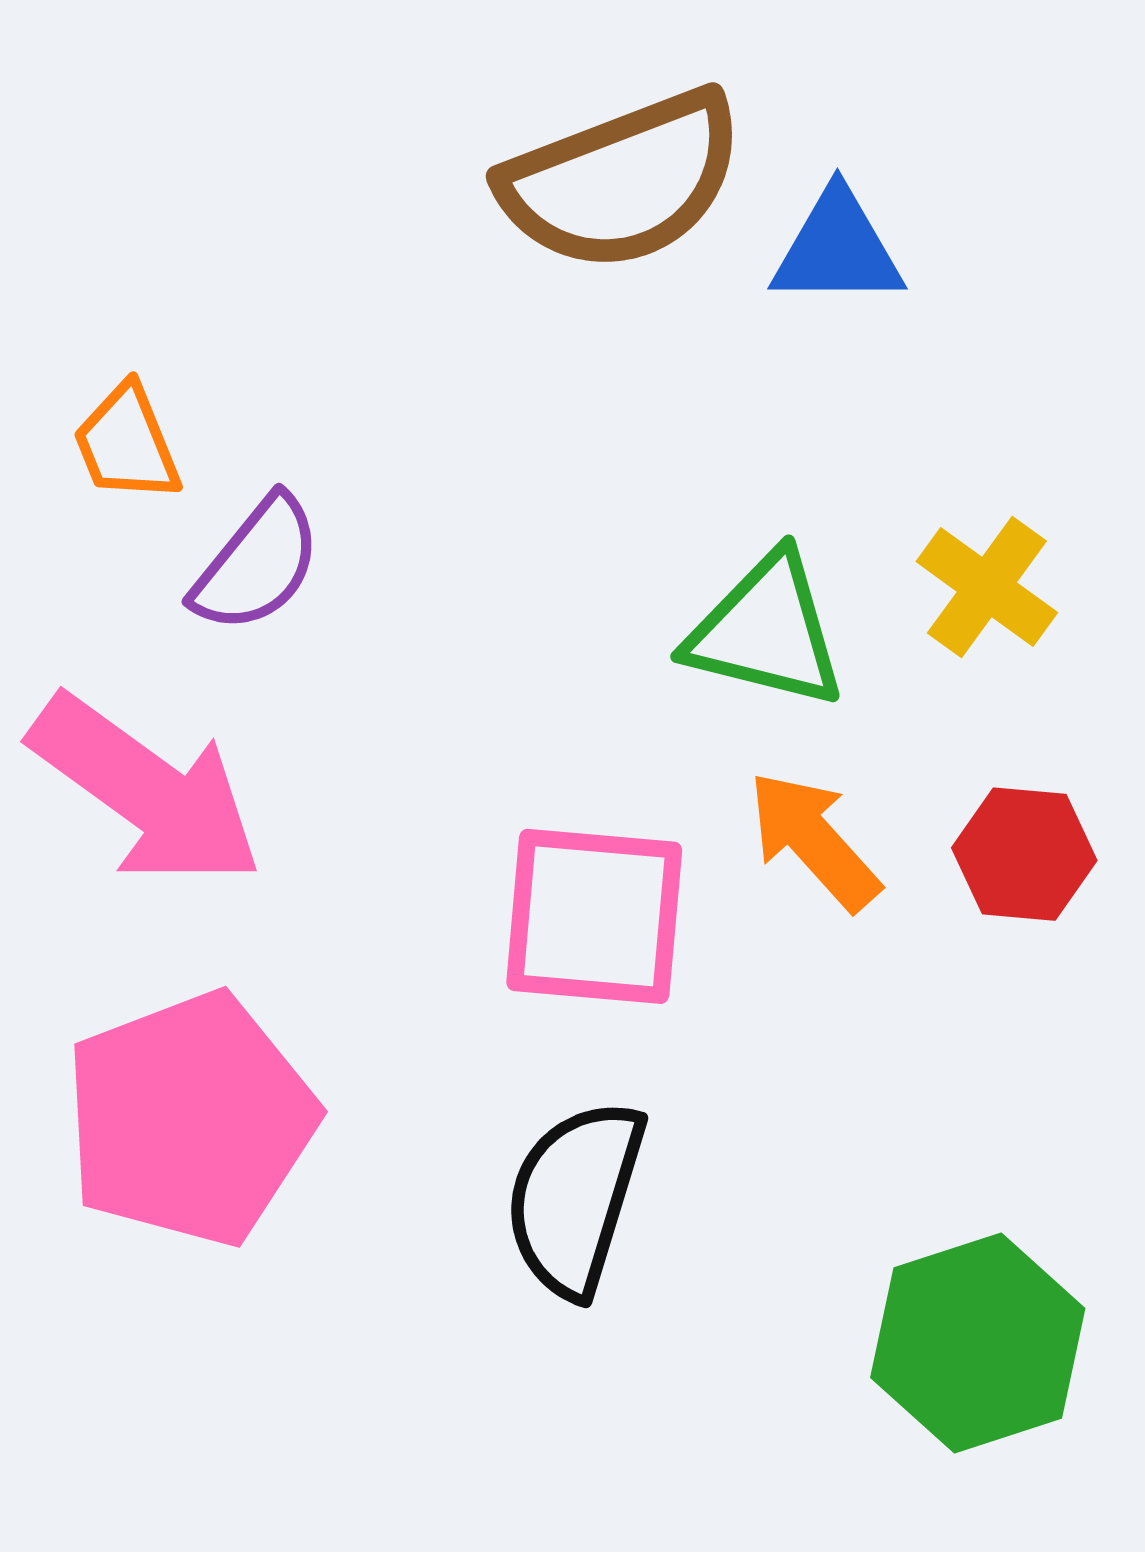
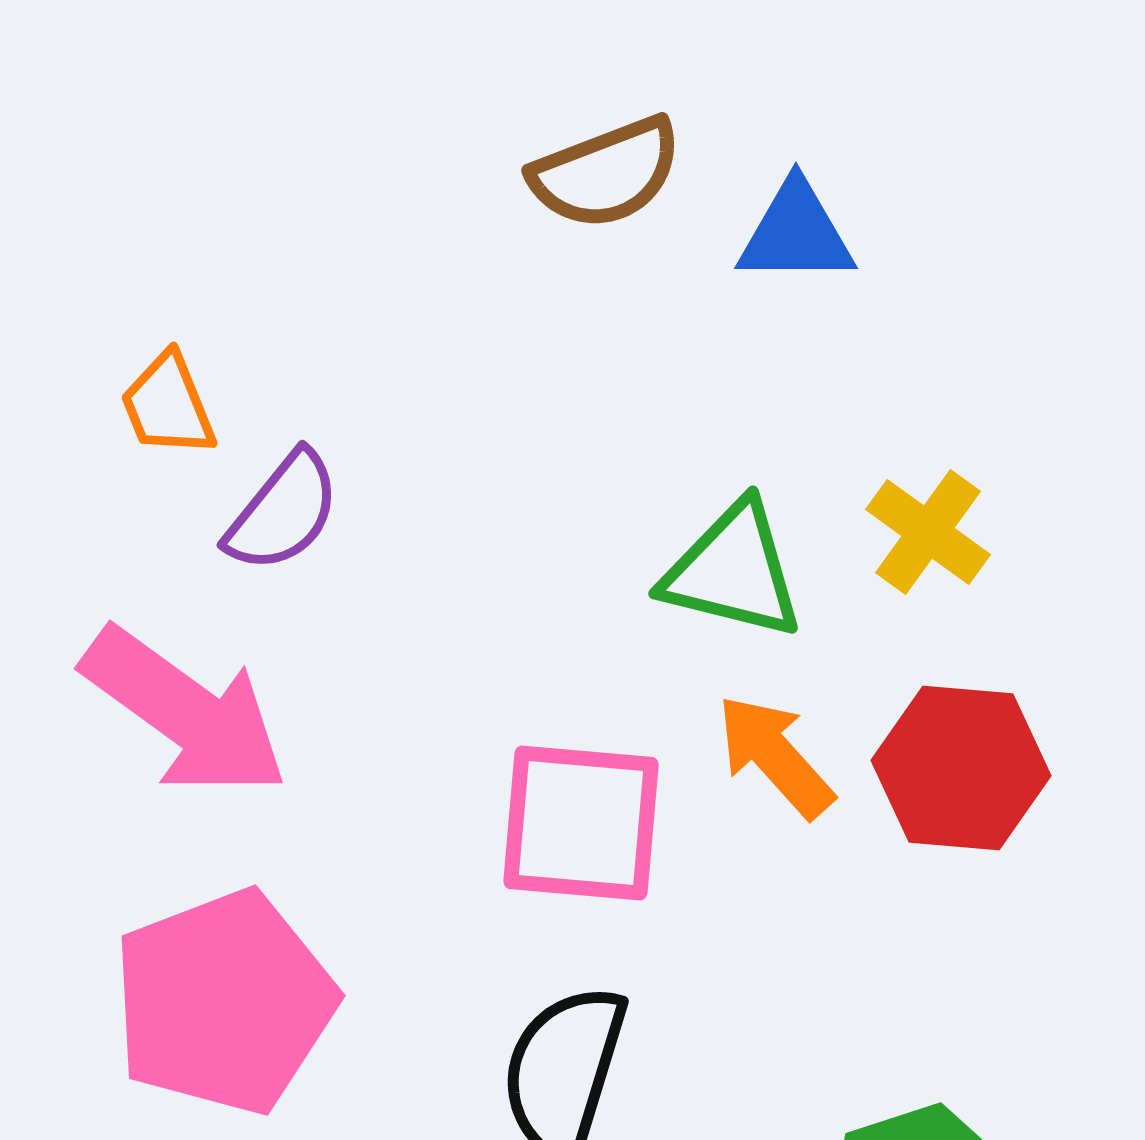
brown semicircle: (622, 181) -> (606, 173), size x0.7
red hexagon: (1024, 854) -> (961, 768), size x1.4

